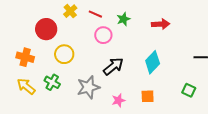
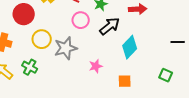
black arrow: (113, 66) -> (110, 26), moved
gray star: (88, 87) -> (66, 48), moved
pink star: (118, 100) -> (96, 66), moved

